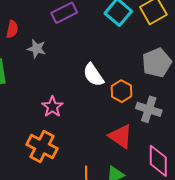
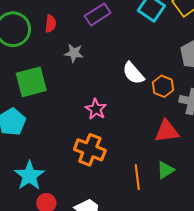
red semicircle: (12, 29) -> (51, 24), moved
red triangle: (121, 136) -> (167, 131), turned -36

